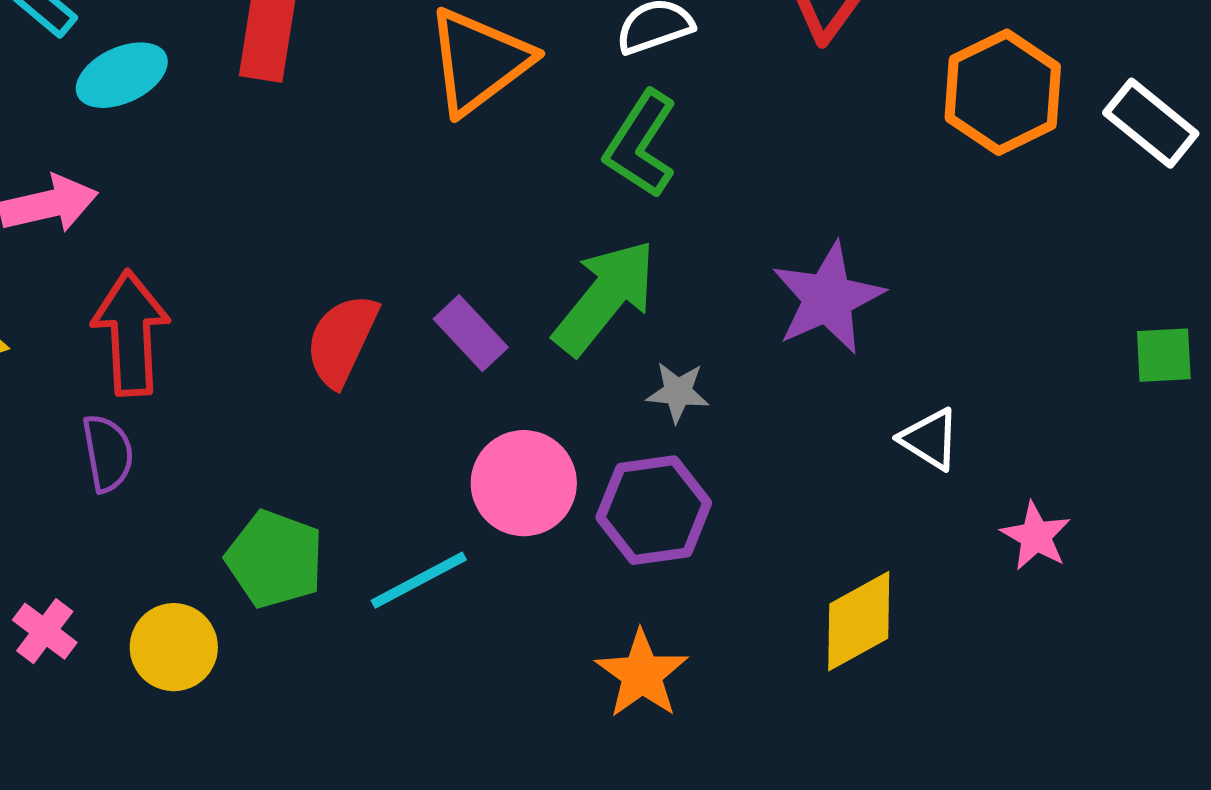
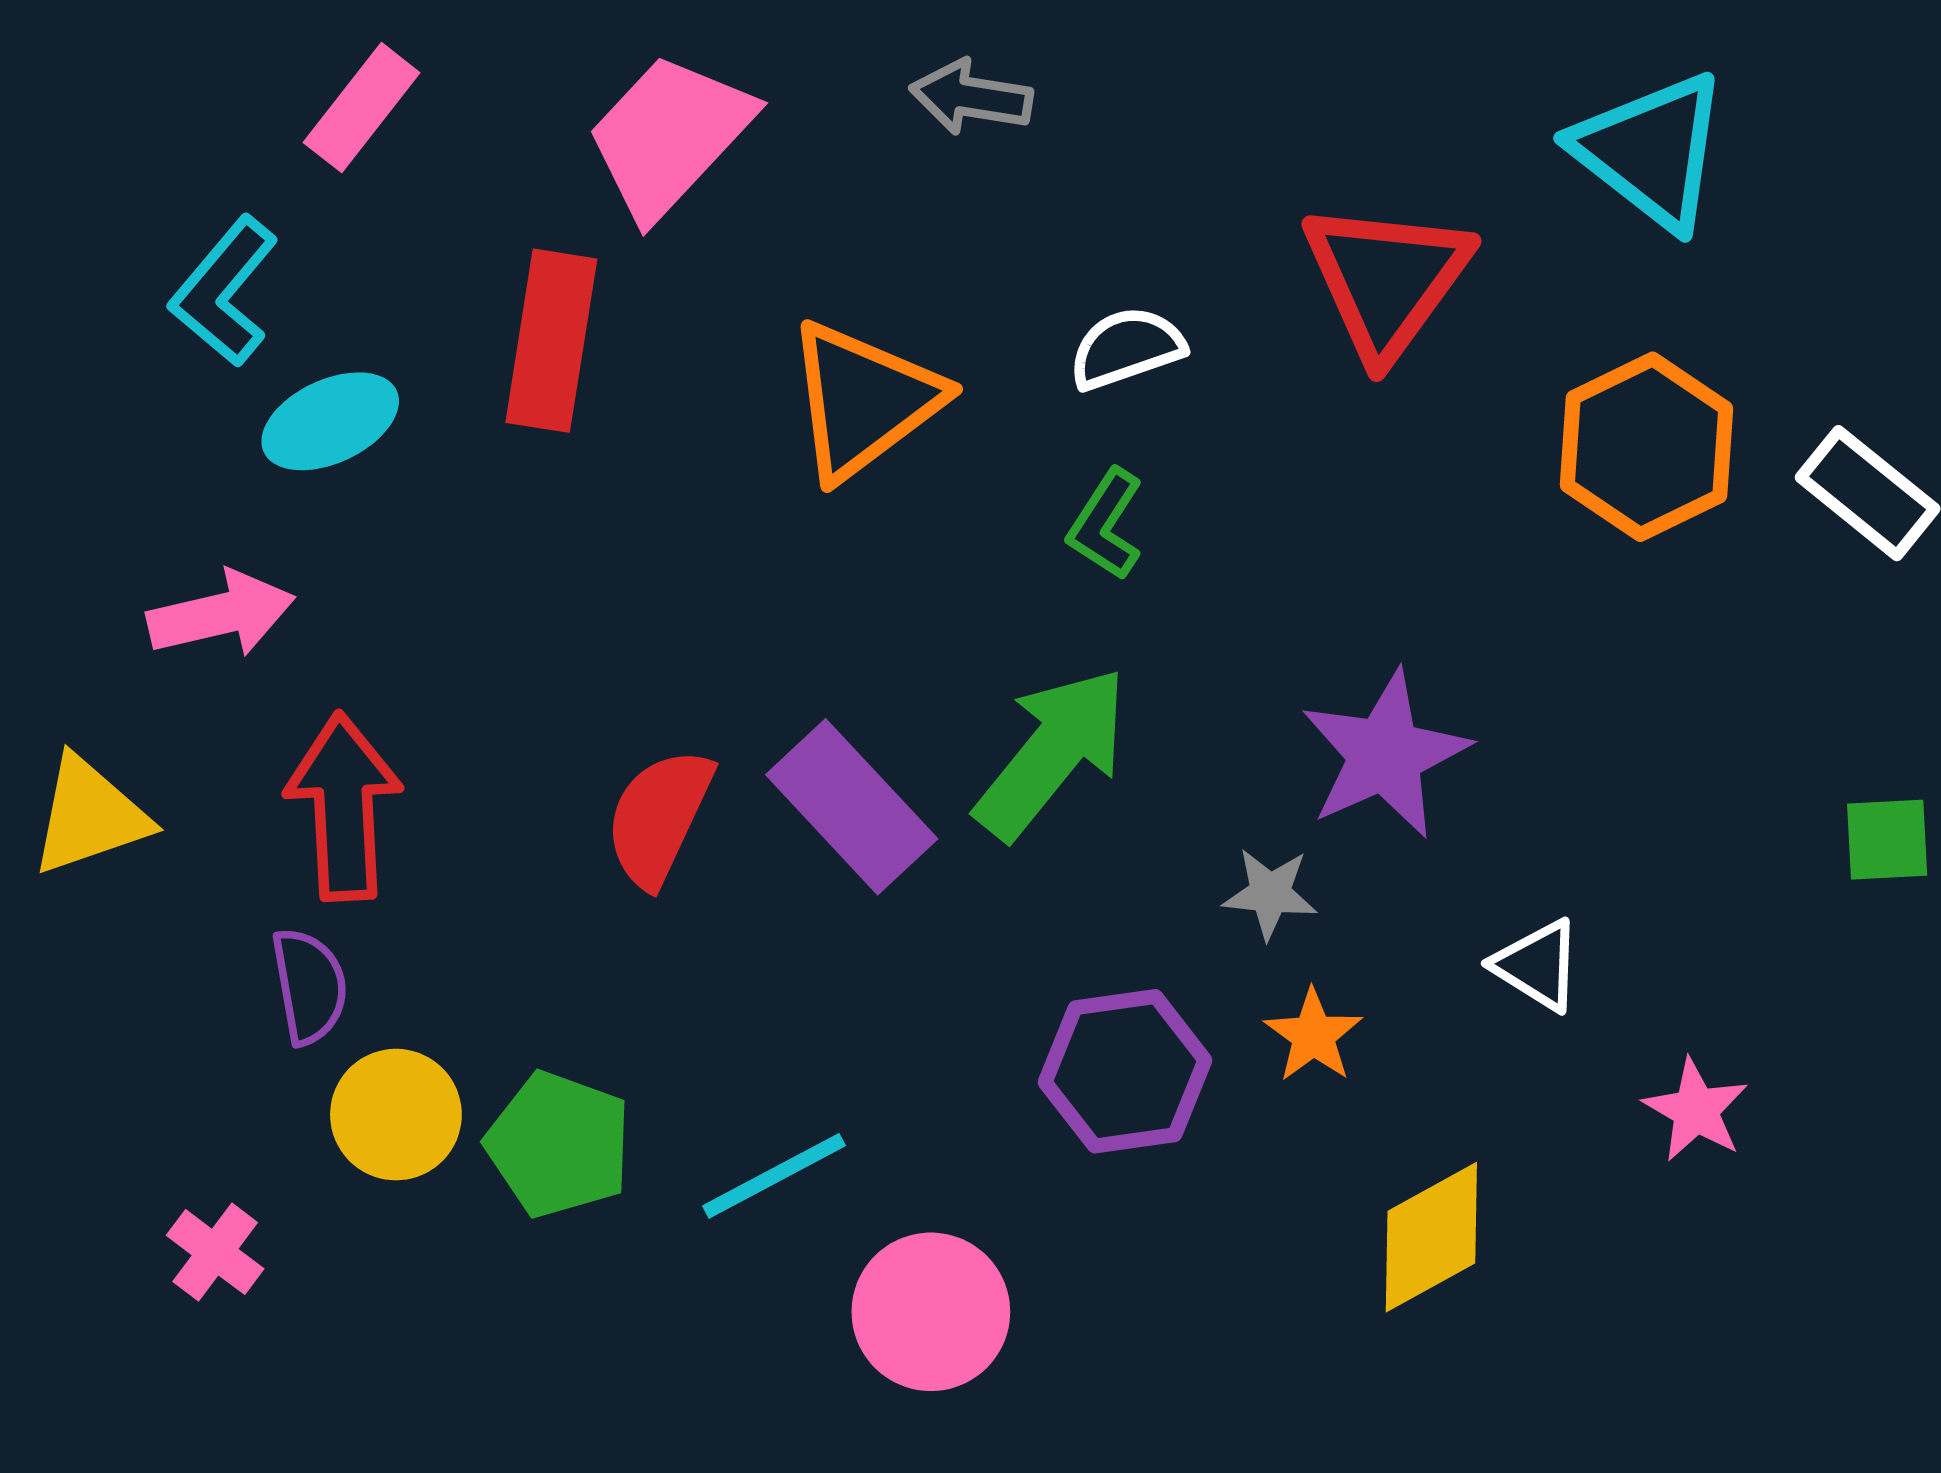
green L-shape: (641, 144) -> (1106, 524), size x0.7
purple rectangle: (471, 333) -> (852, 807), size x1.5
gray star: (678, 392) -> (1270, 893), moved
pink circle: (524, 483) -> (931, 1312), moved
yellow circle: (174, 647) -> (396, 1115), moved
orange star: (642, 674) -> (1313, 1035), moved, size x0.7

